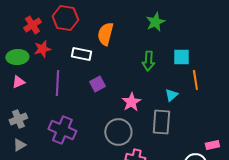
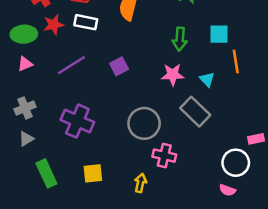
white rectangle: (81, 54) -> (86, 22), moved
purple line: (57, 83) -> (71, 65), turned 55
cyan triangle: (171, 95) -> (207, 79), turned -32
pink star: (131, 102) -> (173, 75), moved, turned 30
gray rectangle: (161, 122) -> (195, 112), turned -50

